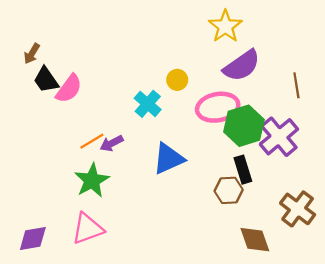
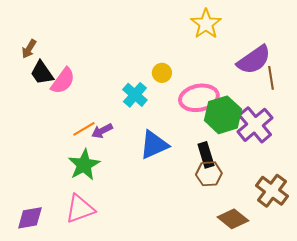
purple semicircle: (242, 66) -> (254, 60), moved
black rectangle: (243, 170) -> (206, 155), moved
brown diamond: (255, 240) -> (233, 219), turned -32

